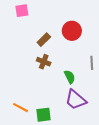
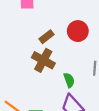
brown cross: (44, 62) -> (43, 60), size x1.5

